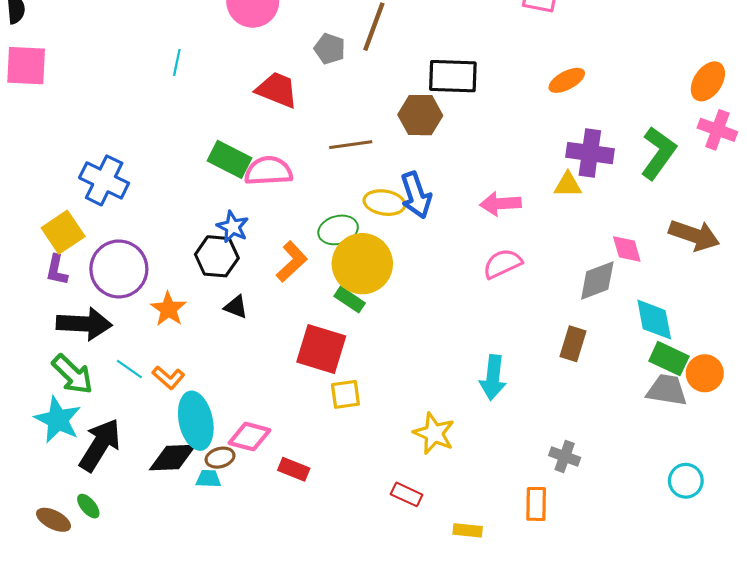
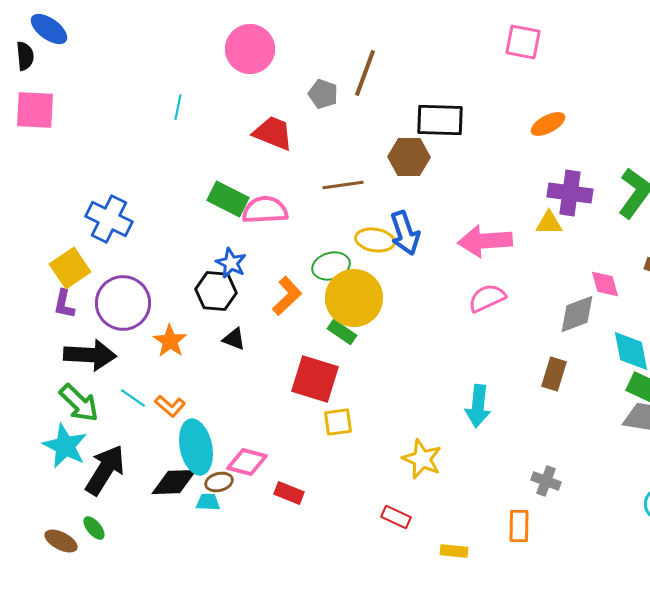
pink arrow: (500, 204) -> (485, 241), size x1.4

